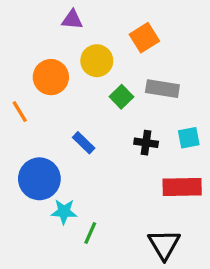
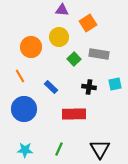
purple triangle: (72, 20) -> (62, 10), moved
orange line: (20, 112) -> (20, 76), moved
red rectangle: (182, 187) -> (74, 114), moved
cyan star: (64, 212) -> (25, 150), moved
green line: (90, 233) -> (59, 149), moved

